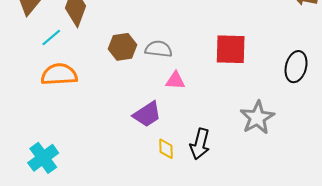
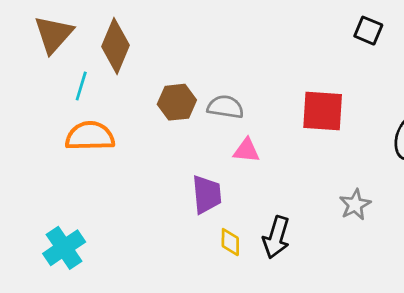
cyan line: (51, 38) -> (81, 86), turned -35
purple trapezoid: (147, 114) -> (207, 194), turned -64
gray star: (257, 118) -> (355, 205), size x0.7

